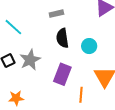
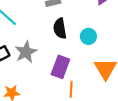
orange line: (81, 95) -> (71, 89), moved

